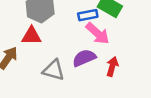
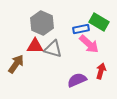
purple semicircle: (84, 58) -> (77, 80), moved
gray triangle: (54, 70) -> (53, 49), moved

